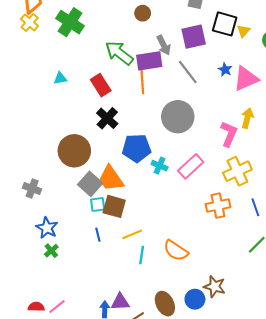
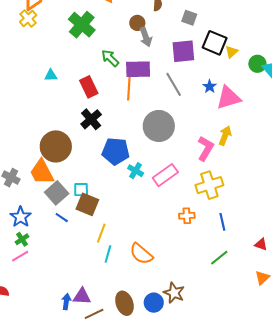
green cross: (70, 22) -> (82, 25), moved
gray arrow: (164, 45) -> (146, 37), moved
green arrow: (119, 53) -> (110, 58), size x0.7
orange trapezoid: (111, 178) -> (42, 172), moved
gray square: (90, 184) -> (57, 193), moved
cyan square: (98, 205) -> (81, 190), moved
orange cross: (218, 206) -> (187, 216), size x0.7
yellow line: (132, 234) -> (101, 233), turned -54
blue line: (98, 235) -> (62, 218), moved, turned -48
pink line: (57, 307) -> (20, 256), moved

